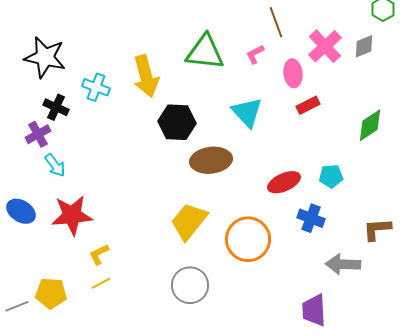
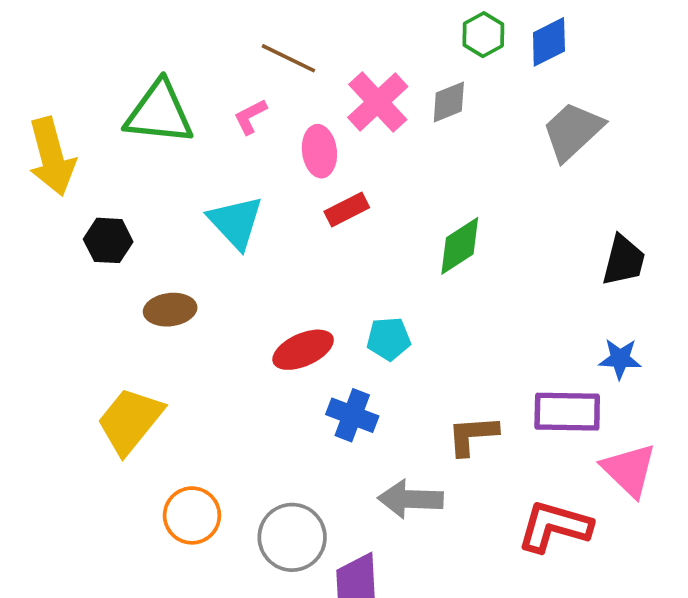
brown line: (276, 22) -> (288, 58), turned -44
black hexagon: (177, 122) -> (108, 240), size x0.7
brown ellipse: (211, 160) -> (170, 310), size x0.7
orange circle: (248, 239) -> (192, 515), moved, size x0.7
gray circle: (190, 285) -> (292, 537), moved

